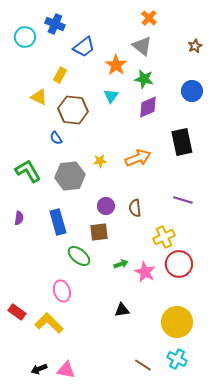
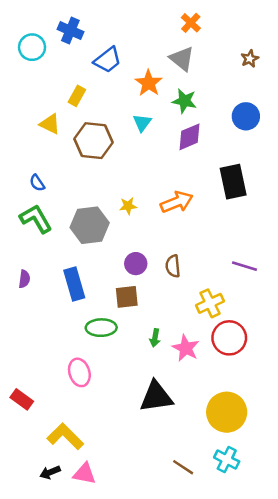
blue semicircle: (56, 138) -> (37, 183), moved
purple line: (183, 200) -> (245, 266), moved
green ellipse: (79, 256) -> (101, 328), turned -40
green arrow: (121, 264) -> (155, 338), turned 120
black triangle: (122, 310) -> (156, 397), size x1.8
yellow L-shape: (49, 323) -> (65, 436), moved

